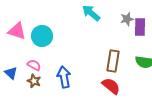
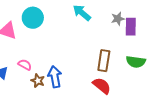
cyan circle: (42, 36) -> (33, 18), moved
brown star: (34, 81) -> (38, 81), moved

